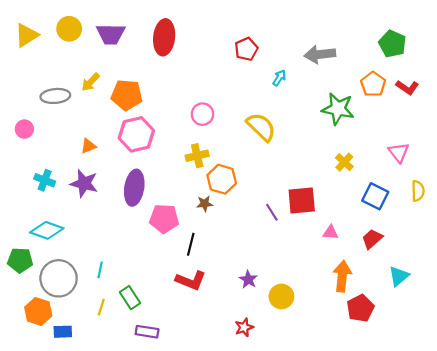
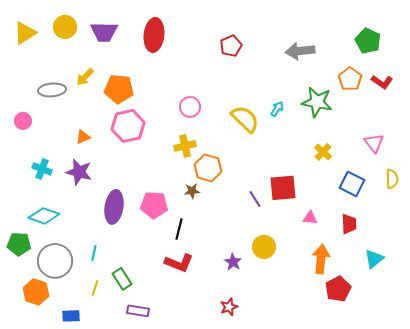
cyan arrow: (279, 78) -> (277, 109), moved
purple ellipse: (134, 188) -> (114, 207), moved
red trapezoid: (372, 239) -> (349, 224), turned 130
yellow circle: (281, 296) -> (264, 247), moved
blue rectangle: (63, 332) -> (71, 316), moved

